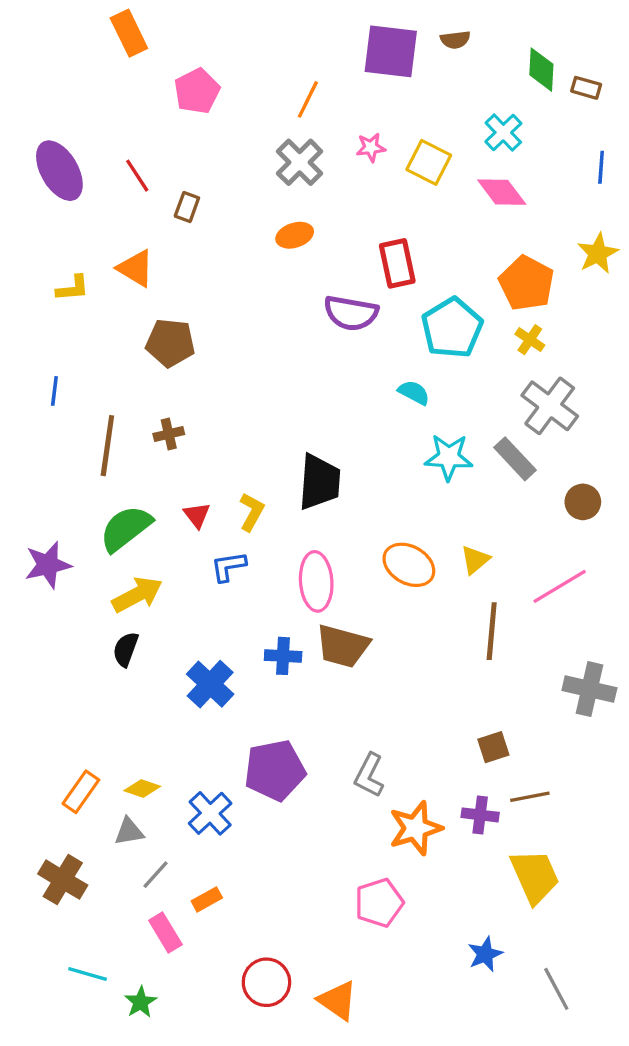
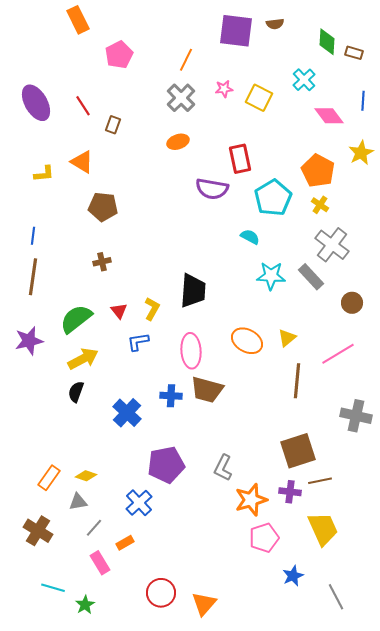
pink diamond: (502, 192) -> (329, 116), moved
brown line: (107, 446) -> (33, 277), moved
brown square: (493, 747) -> (298, 451), size x1.8
blue cross: (210, 813) -> (139, 503), moved
pink pentagon: (379, 903) -> (264, 538), moved
orange triangle: (338, 1000) -> (204, 604), turned 36

